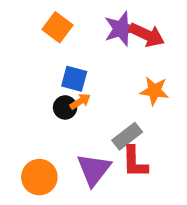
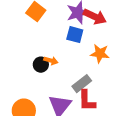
blue square: (74, 79) -> (75, 35), moved
orange arrow: (80, 101) -> (51, 61), turned 48

